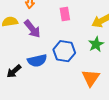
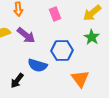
blue semicircle: (37, 61) -> (37, 65), turned 42
orange triangle: (91, 78) -> (80, 79), moved

